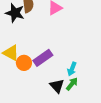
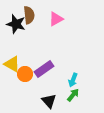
black triangle: (57, 86) -> (49, 101), moved

